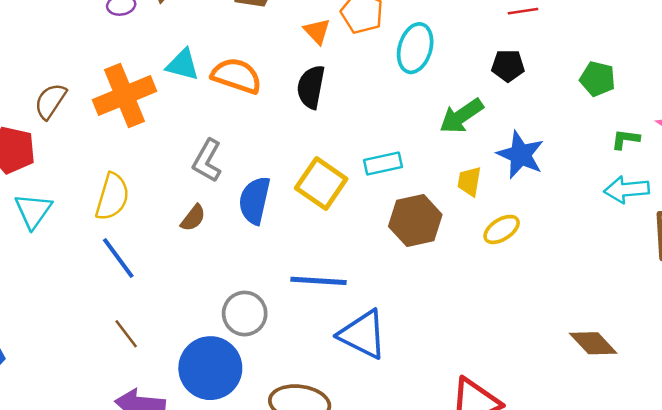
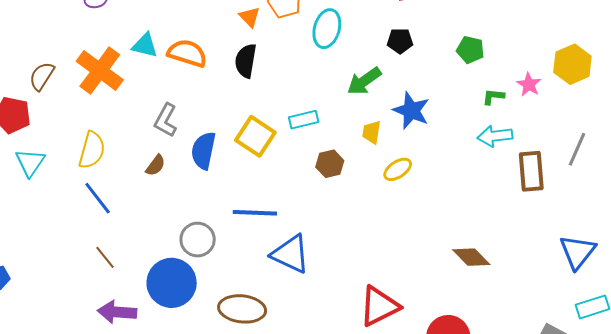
orange cross: (125, 96) -> (100, 71), turned -30
brown hexagon: (415, 221) -> (330, 164), size x0.7

